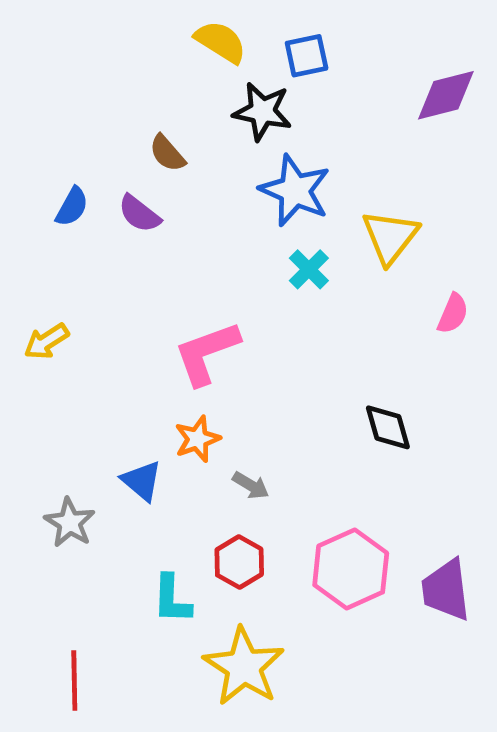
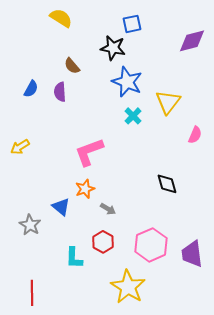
yellow semicircle: (221, 42) -> (61, 18), moved
purple semicircle: (139, 214) -> (60, 92), turned 48
yellow star: (244, 667) -> (128, 287), moved

